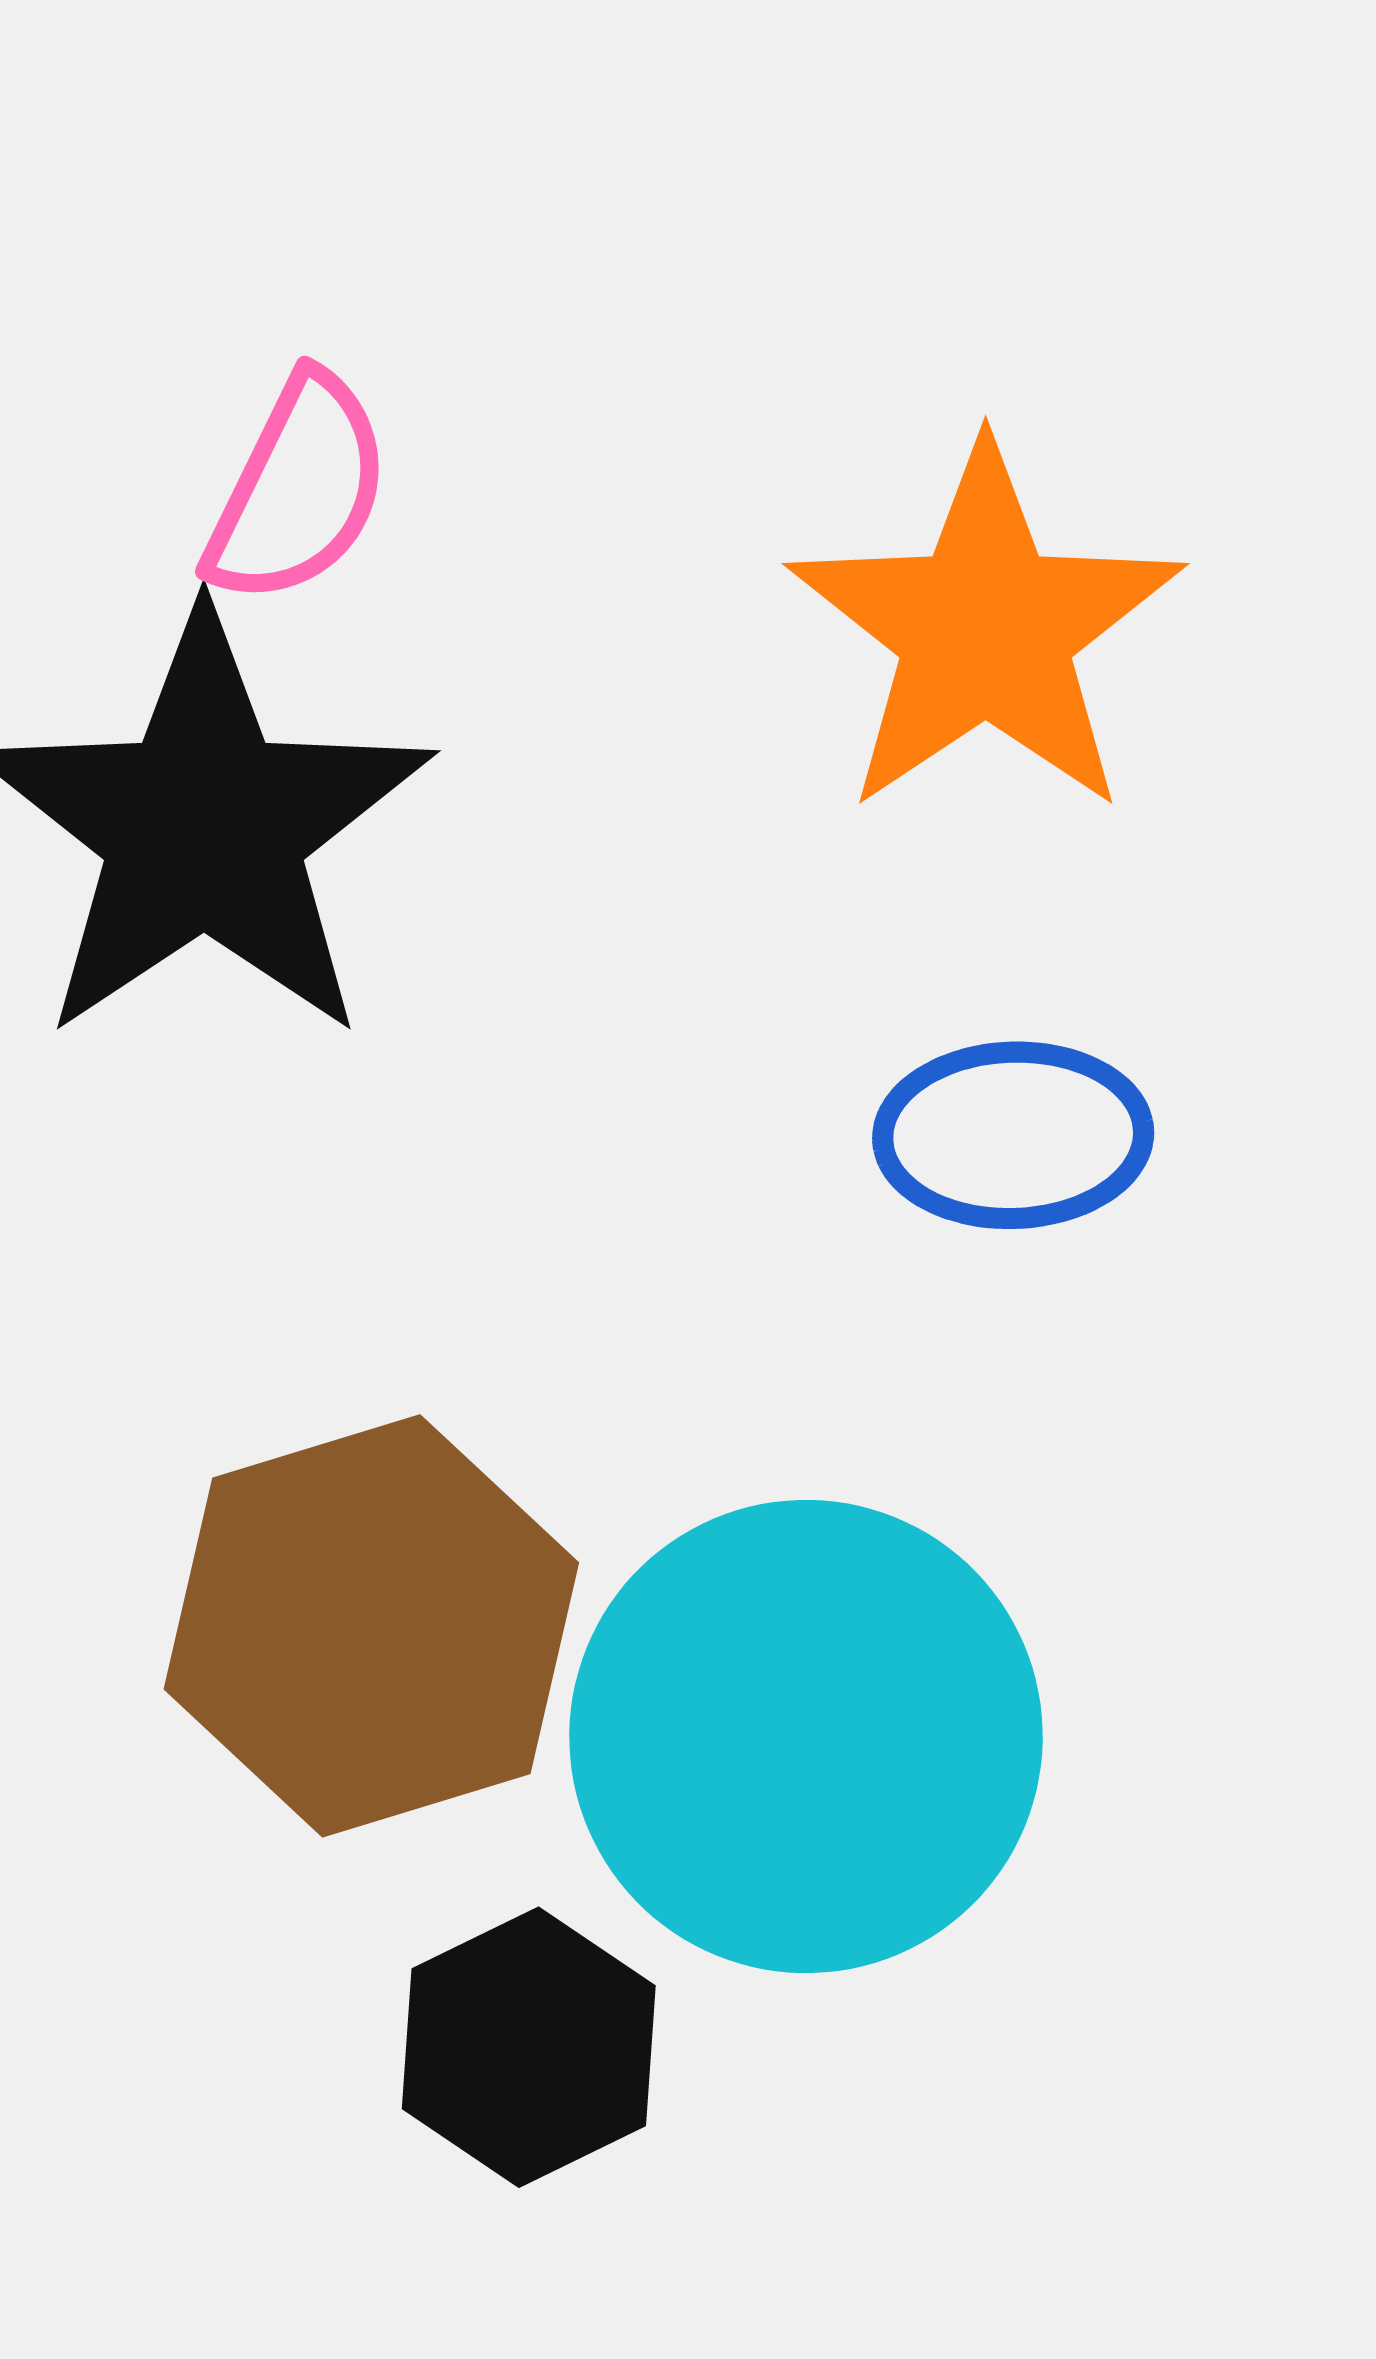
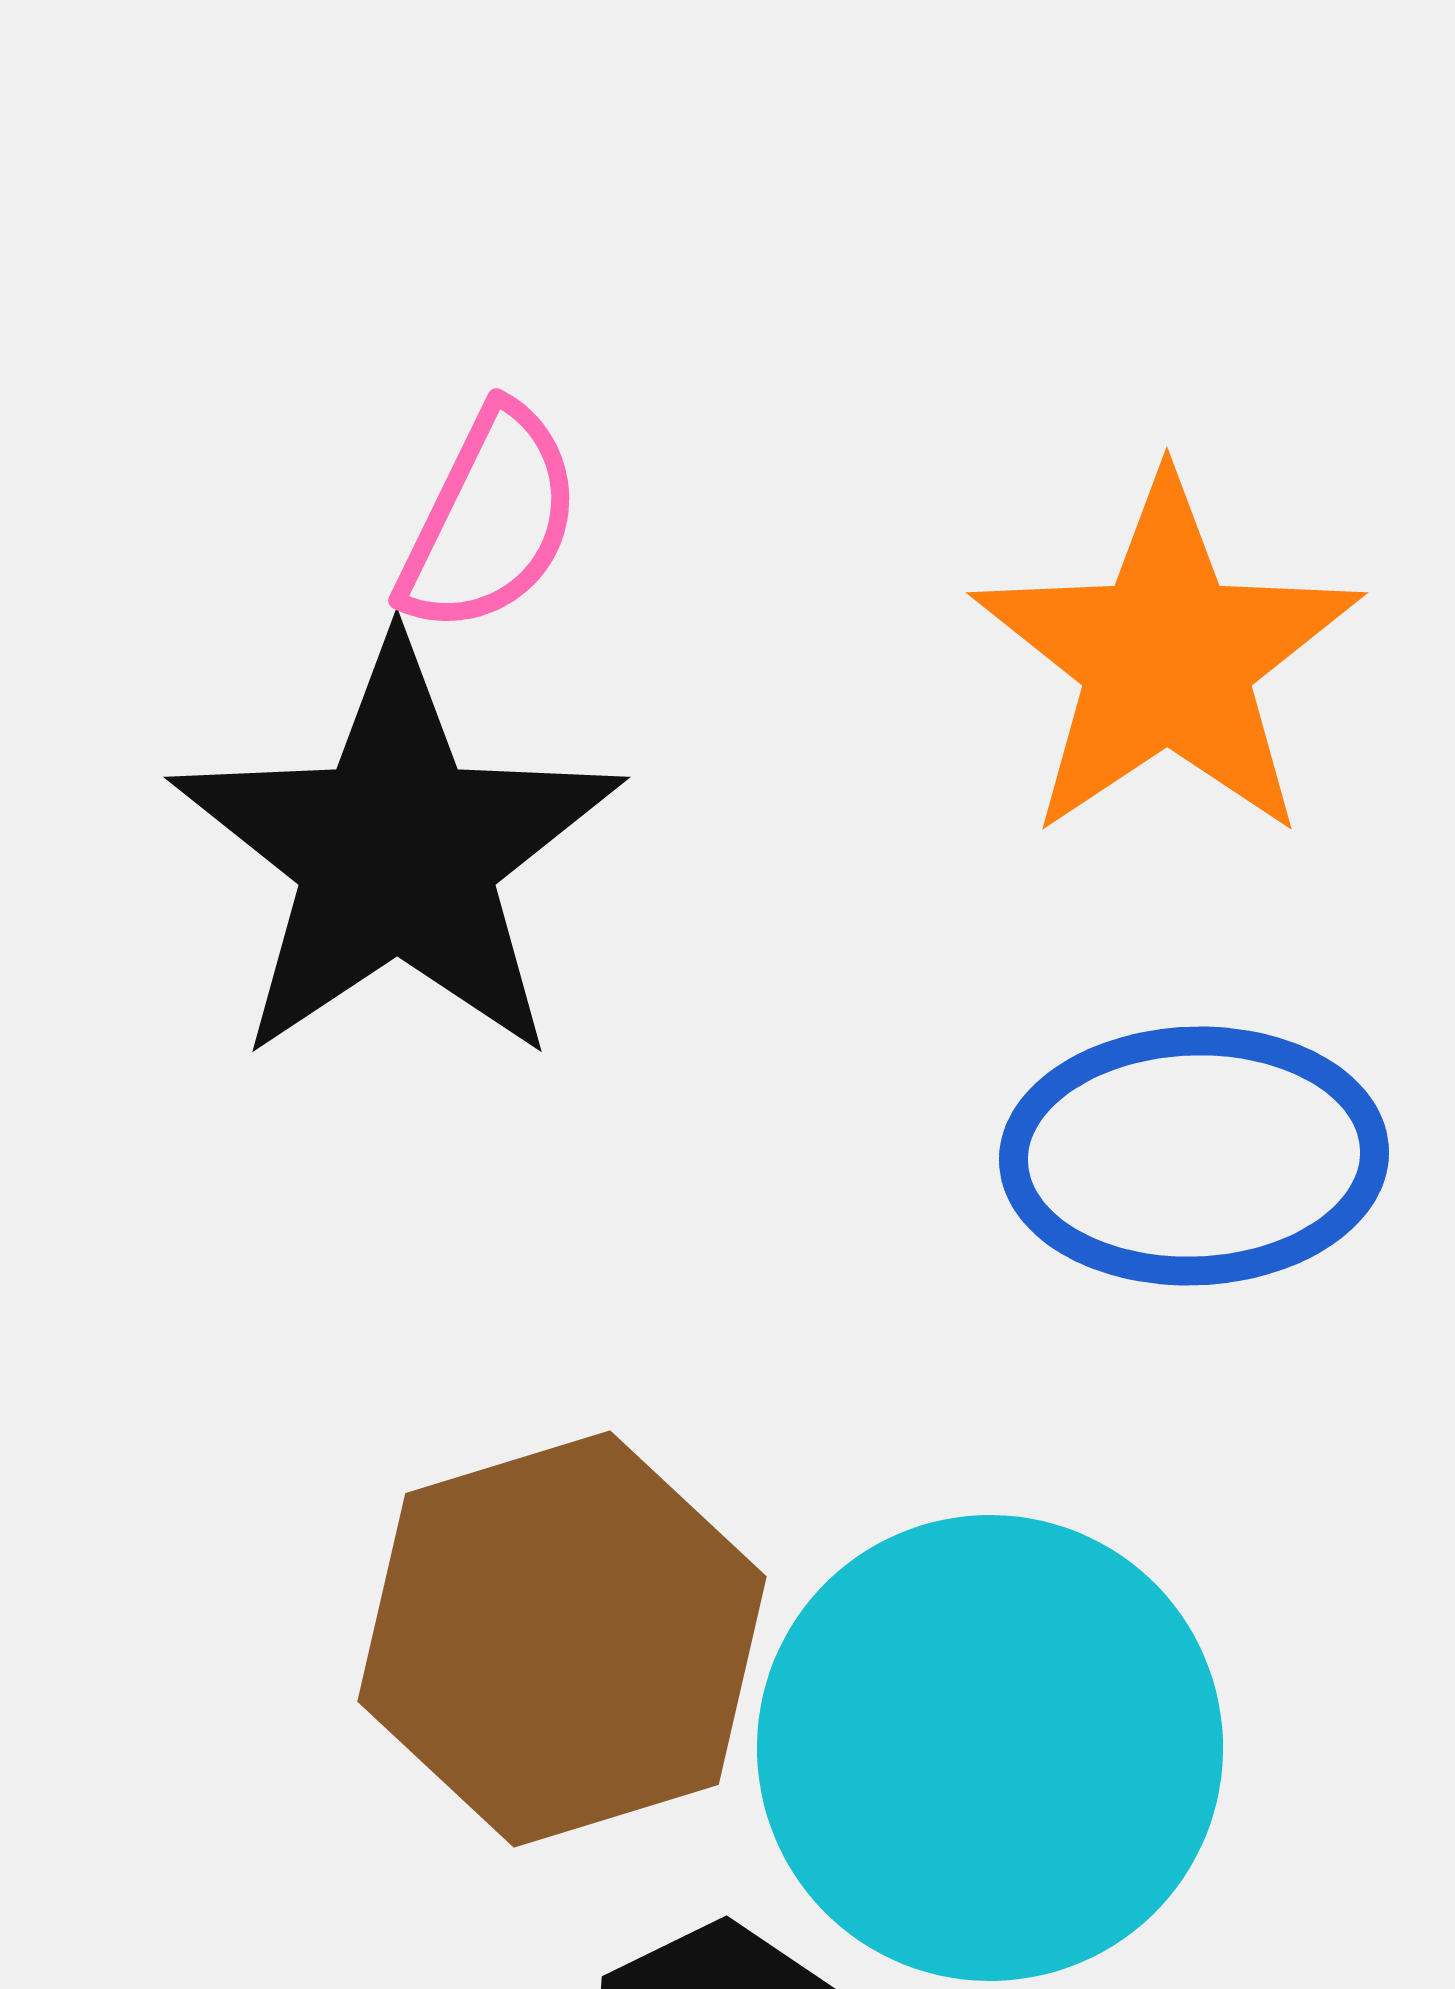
blue ellipse: (1013, 1135) -> (1194, 1156), size x1.4

